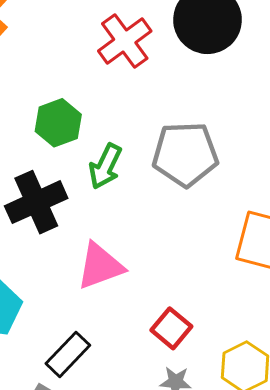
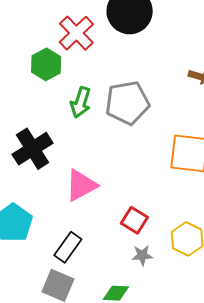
green hexagon: (58, 123) -> (46, 64), moved
green arrow: (105, 166) -> (81, 102), moved

